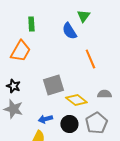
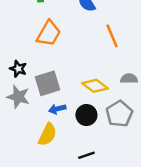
orange trapezoid: (20, 51) -> (49, 33), moved
gray square: (53, 85) -> (47, 83), moved

